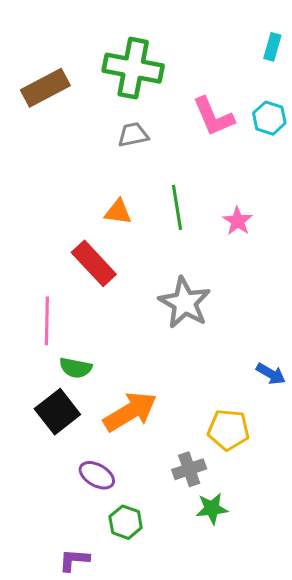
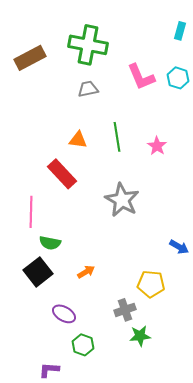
orange arrow: (130, 412) -> (86, 272), size x0.5

